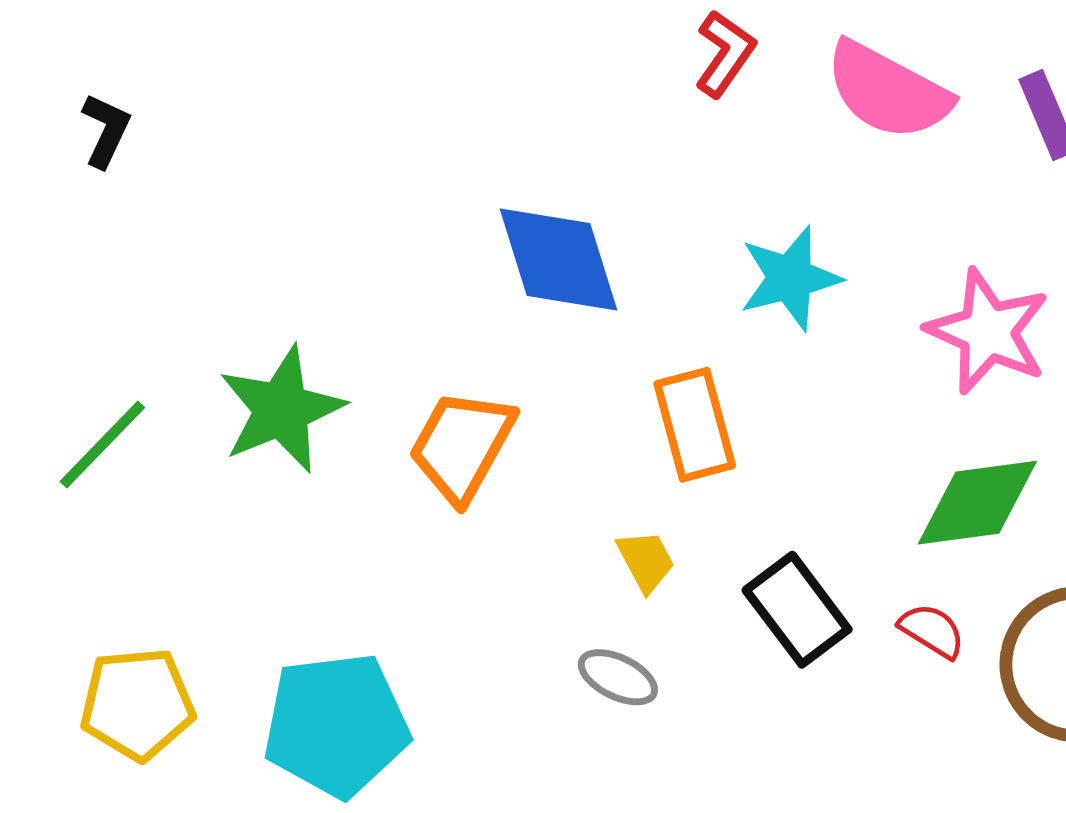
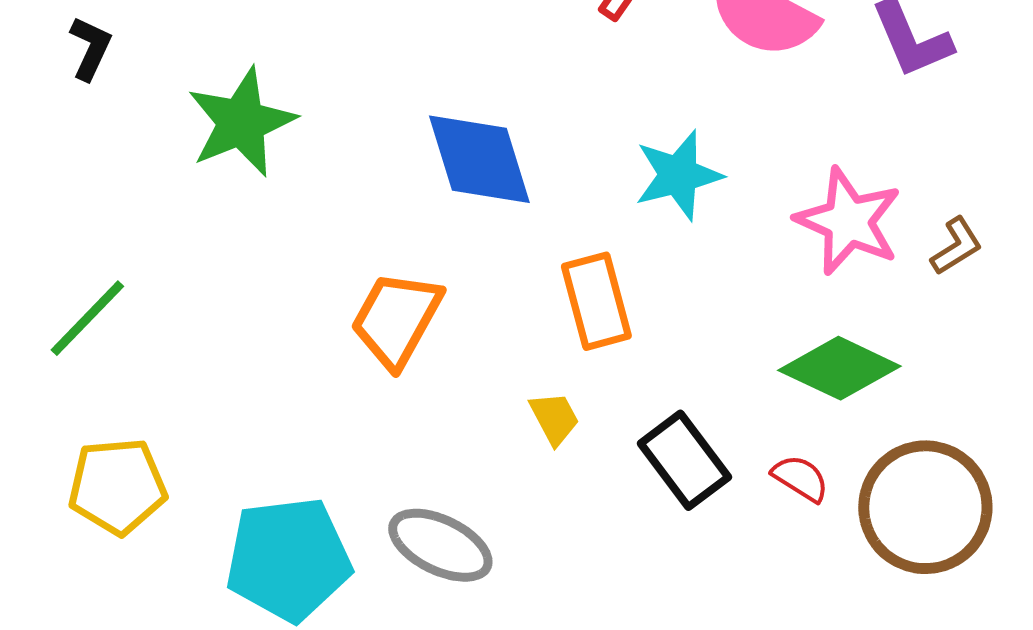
green star: (282, 410) -> (241, 122), moved
green diamond: (977, 503) -> (839, 368), turned 33
gray ellipse: (618, 677) -> (440, 545), moved, size x1.5
yellow pentagon: (137, 704) -> (117, 486), moved

